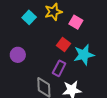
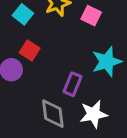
red square: (63, 44) -> (30, 50), moved

